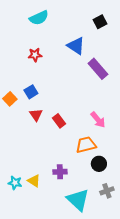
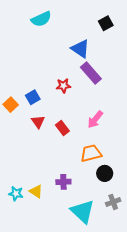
red star: (35, 55) -> (63, 86), moved
purple rectangle: (98, 69) -> (91, 73), moved
pink arrow: (98, 120) -> (95, 119), moved, turned 78

